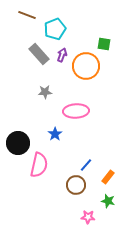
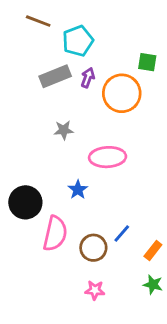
gray rectangle: (39, 54) -> (55, 76), turned -70
brown circle: (76, 185) -> (93, 248), moved
pink star: (88, 217) -> (95, 290), moved

